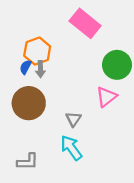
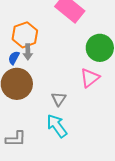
blue semicircle: (26, 67) -> (14, 58), moved

